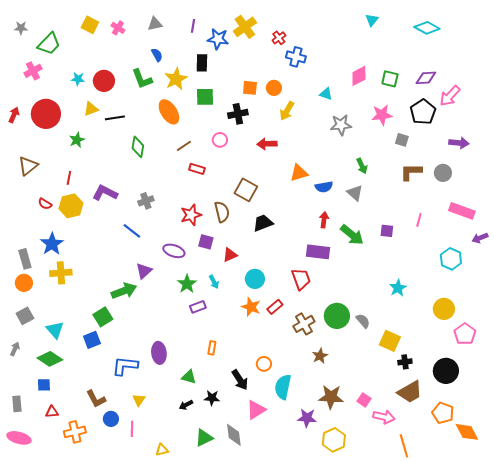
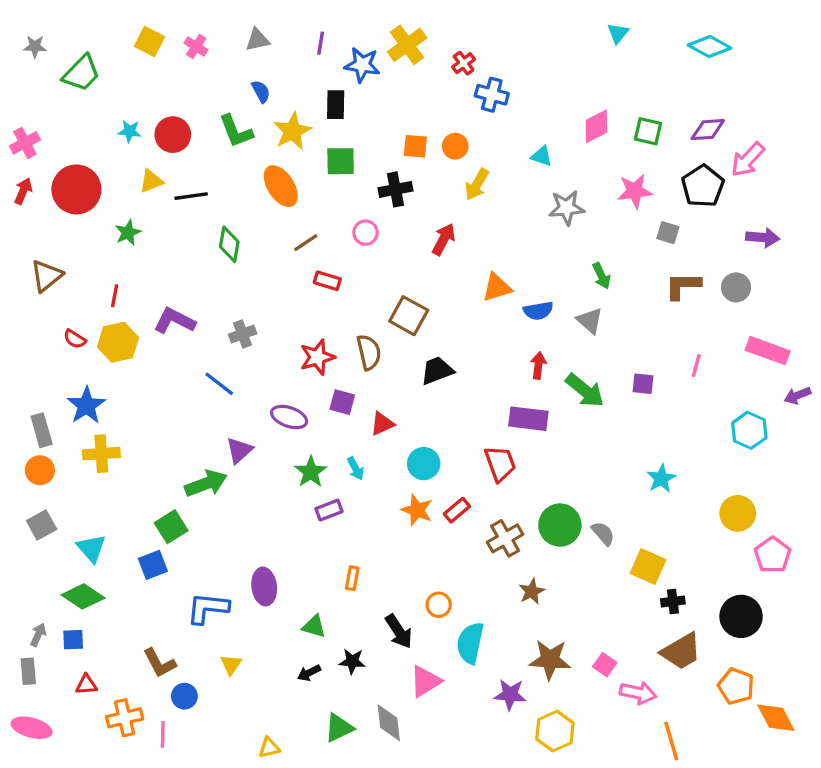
pink cross: (33, 71) -> (25, 143), moved
red arrow: (267, 144) -> (444, 239), turned 120
gray arrow: (15, 349) -> (38, 635), moved
pink line: (132, 429) -> (163, 734), moved

